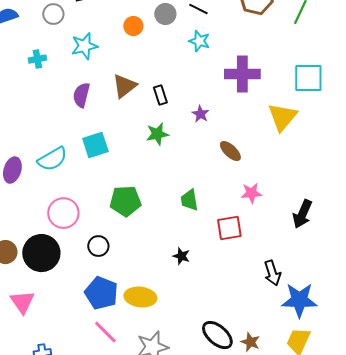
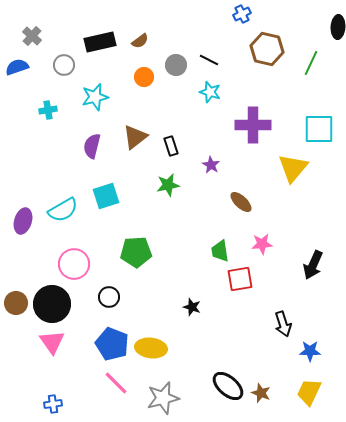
green trapezoid: (189, 200) -> (220, 251), moved
blue star: (299, 300) -> (310, 351), size x0.6
pink triangle: (22, 302) -> (52, 342), moved

